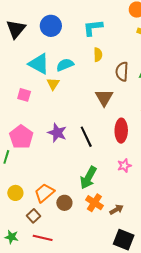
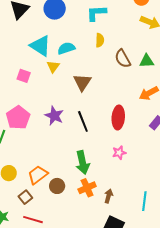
brown semicircle: (122, 72) -> (123, 59), turned -36
brown triangle: (104, 98) -> (82, 82), moved
green arrow: (88, 178) -> (83, 162), turned -45
orange cross: (94, 203) -> (87, 188), turned 30
brown arrow: (116, 210) -> (109, 196), turned -48

